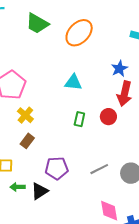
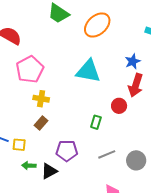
cyan triangle: (73, 82) -> (88, 71), size x1.5
yellow cross: (25, 115) -> (41, 99), turned -35
green rectangle: (79, 119) -> (96, 122), moved

